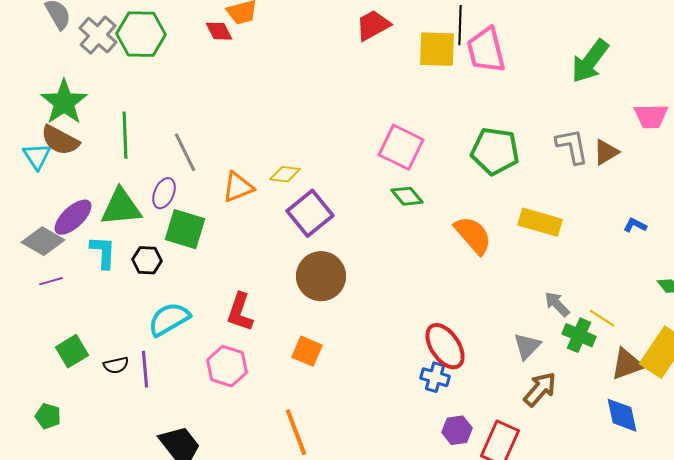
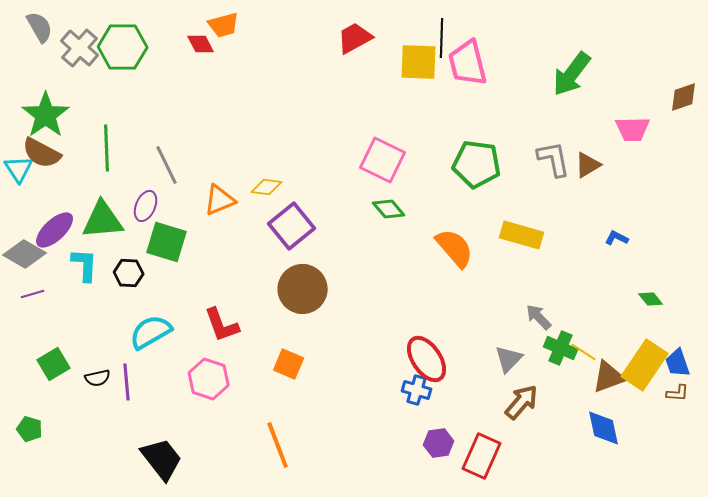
red L-shape: (240, 312) -> (222, 325), turned -39
yellow line: (602, 318) -> (584, 352), moved

